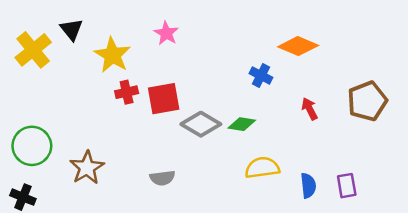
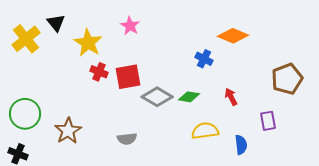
red cross: (127, 92) -> (99, 72), turned 36
red arrow: (310, 109) -> (231, 97), moved
purple rectangle: (347, 186) -> (268, 121), moved

